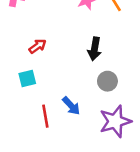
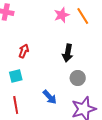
red arrow: (38, 46) -> (24, 51), turned -32
red line: (45, 116) -> (16, 105), moved

